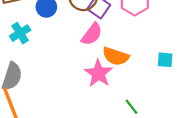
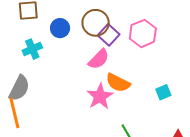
cyan square: (165, 60) -> (163, 92), turned -35

